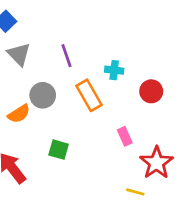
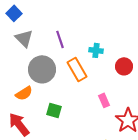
gray circle: (43, 95) -> (42, 69), size x1.4
orange semicircle: (19, 114) -> (24, 93), moved

